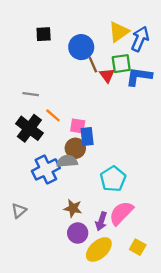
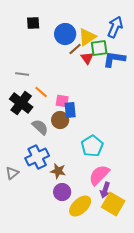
yellow triangle: (119, 32) -> (87, 37), moved
brown line: (93, 65) -> (75, 49), turned 72
gray semicircle: (67, 161) -> (40, 127), moved, turned 48
blue cross: (46, 169) -> (37, 157), moved
purple arrow: (101, 221) -> (105, 190), moved
yellow square: (138, 247) -> (113, 204), size x1.6

